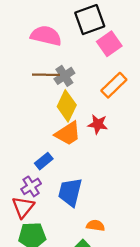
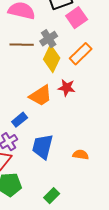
gray cross: (64, 76) -> (49, 39), moved
yellow diamond: (67, 106) -> (52, 59), moved
orange semicircle: (95, 226) -> (81, 155), moved

